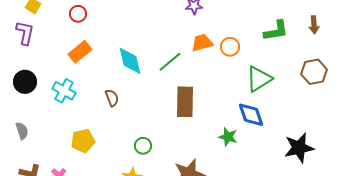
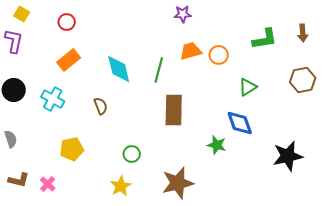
green line: (170, 62) -> (159, 70), turned -35
green triangle: (259, 79) -> (248, 87), size x0.7

